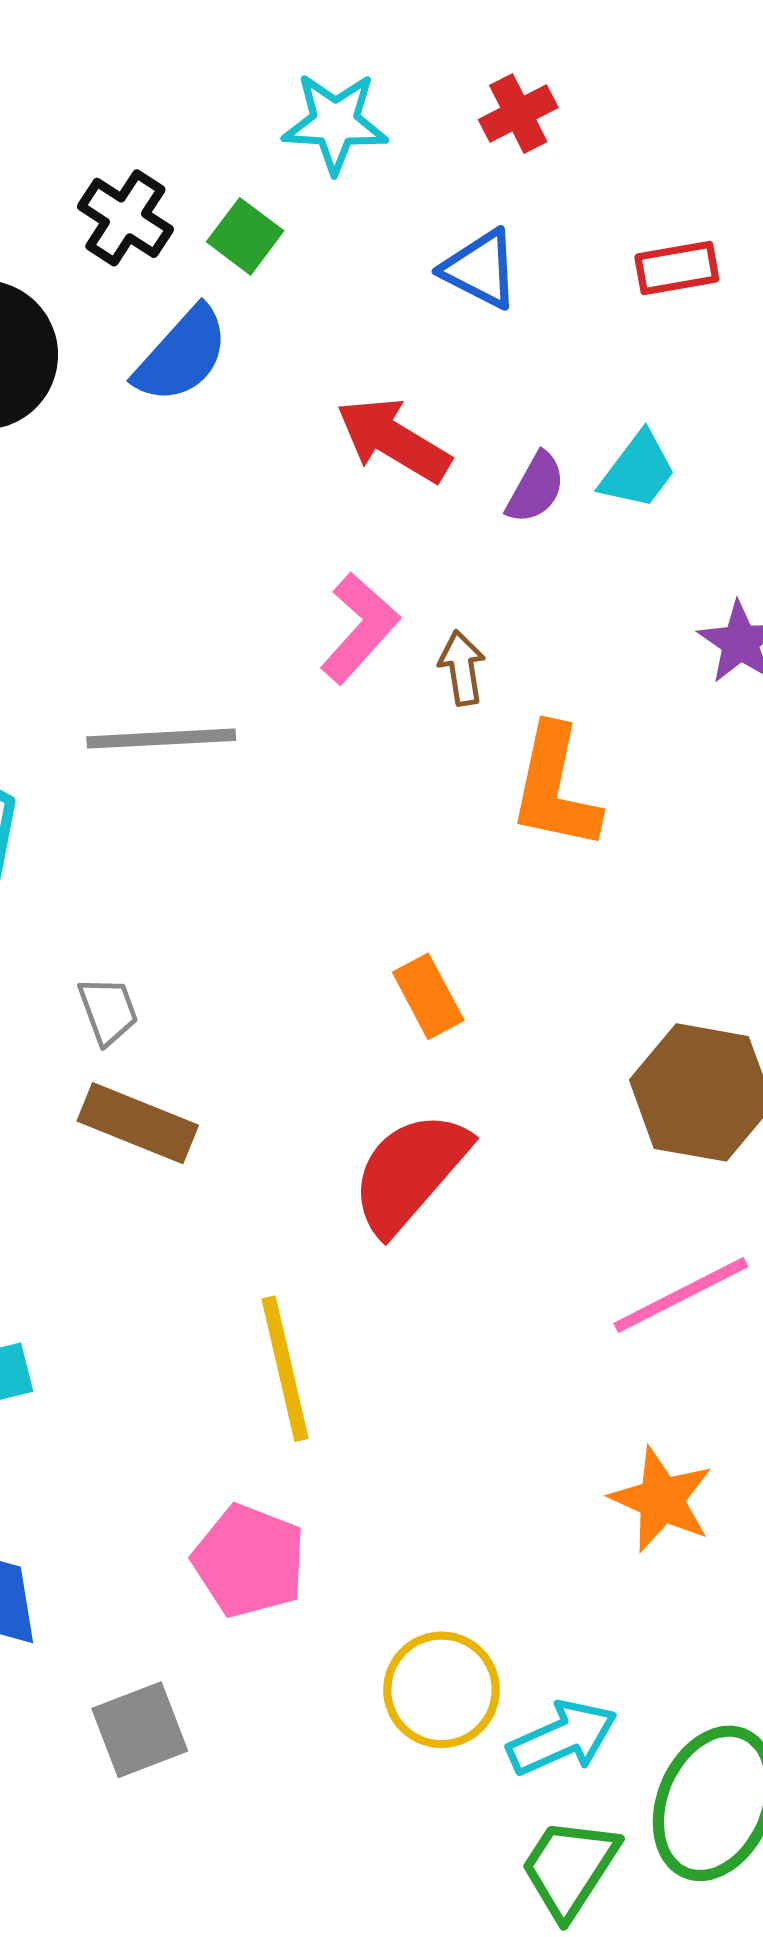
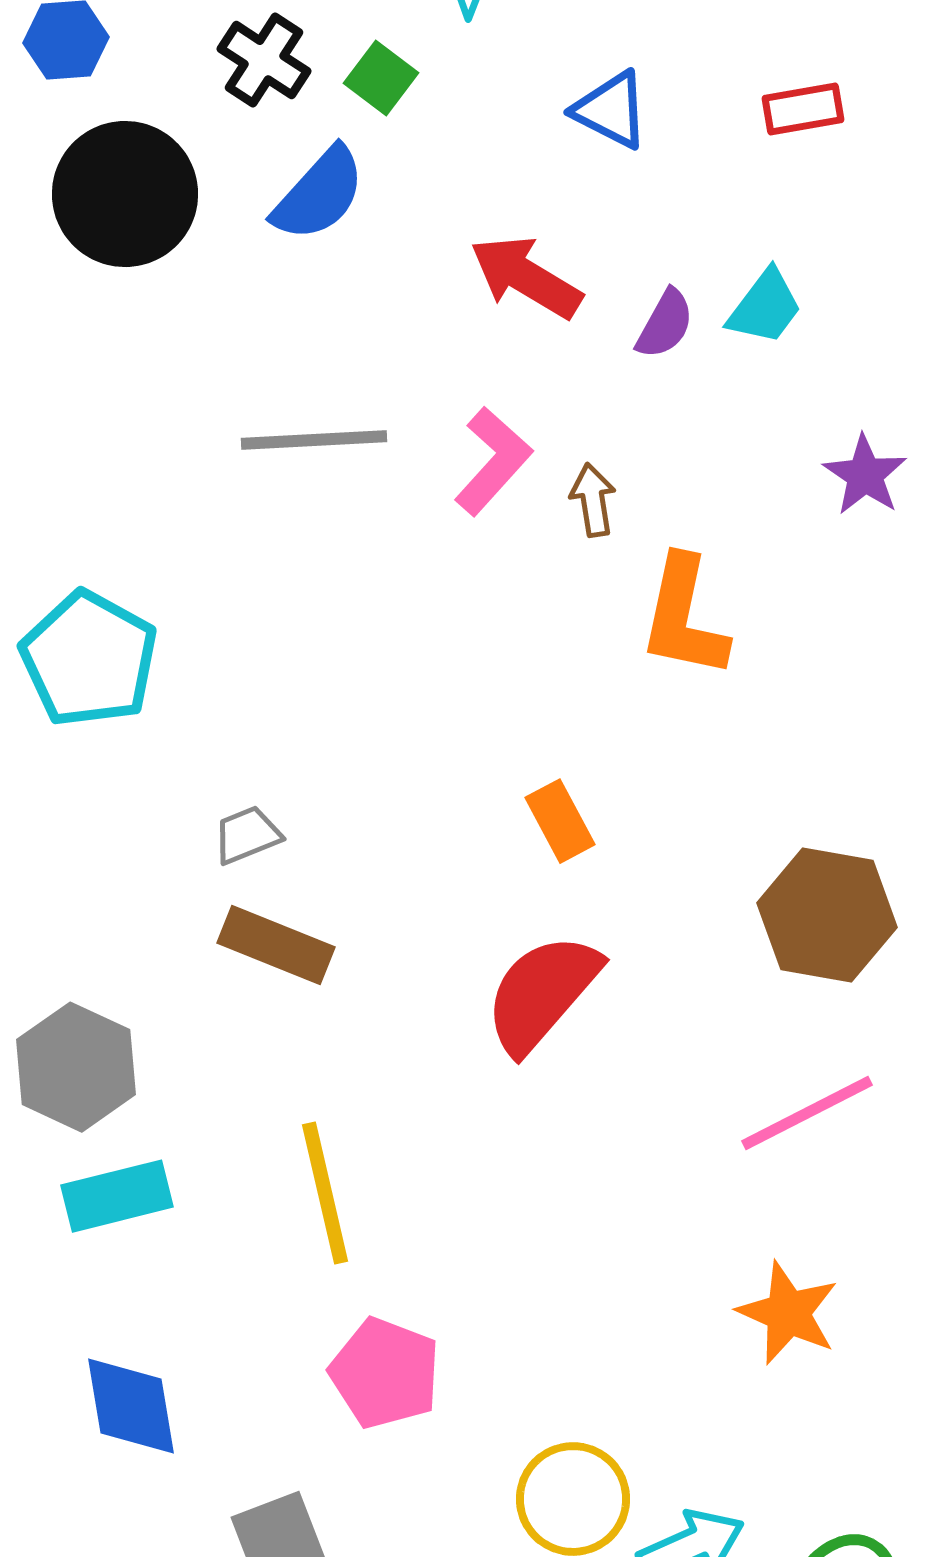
gray line: (161, 739) -> (314, 440), moved
gray trapezoid: (108, 1011) -> (247, 835), turned -92
yellow line: (285, 1369) -> (325, 1193), moved

